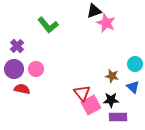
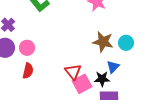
brown star: (112, 76) -> (103, 42), moved, size x1.5
blue triangle: (133, 87) -> (113, 67), moved, turned 32
red semicircle: (22, 89) -> (28, 71), moved, turned 91

